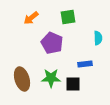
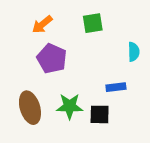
purple pentagon: (52, 43) -> (52, 59), moved

